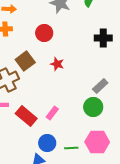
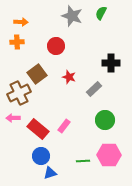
black cross: (103, 38) -> (111, 63), moved
gray rectangle: (100, 86) -> (94, 89), moved
blue circle: (47, 143) -> (41, 156), moved

